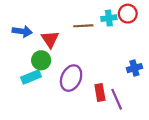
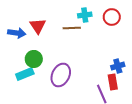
cyan cross: (109, 18) -> (85, 15), moved
red triangle: (50, 39) -> (38, 26), moved
red rectangle: (100, 92) -> (113, 82), moved

